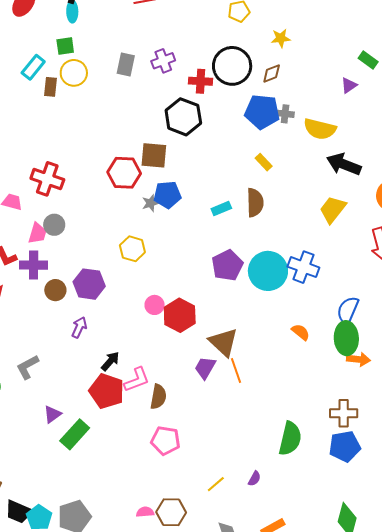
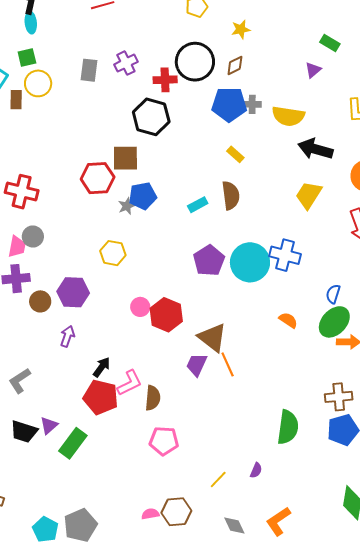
blue semicircle: (348, 310) -> (333, 294), size x0.7
green ellipse: (346, 338) -> (334, 322), turned 52
black trapezoid: (19, 512) -> (24, 432), moved

